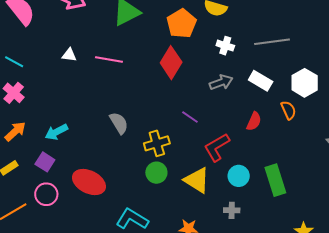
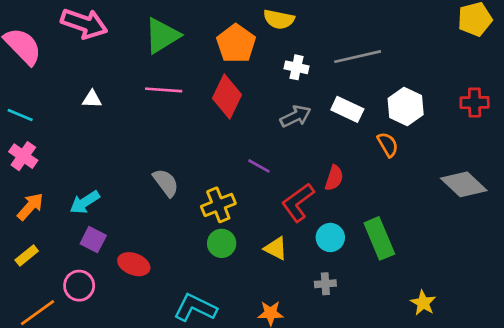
pink line: (109, 59) -> (164, 90), moved
red semicircle: (254, 121) -> (334, 178), moved
purple square: (45, 162) -> (93, 240), moved
yellow triangle: (197, 180) -> (276, 248), size x0.7
red ellipse: (89, 182) -> (134, 264), size x0.7

